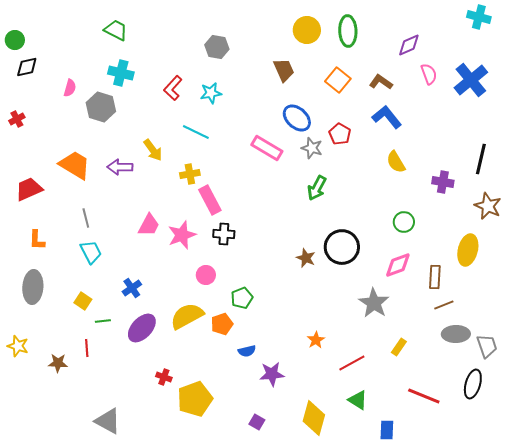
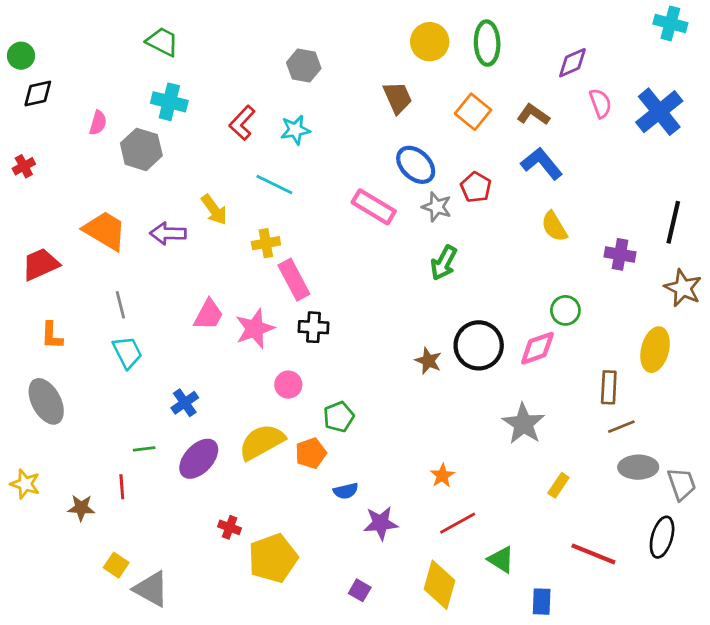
pink diamond: (398, 265) -> (537, 348), moved
gray ellipse: (33, 287) -> (46, 401), turned -32
yellow square: (83, 301) -> (116, 565), moved
red line: (352, 363) -> (458, 523), moved

